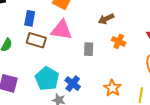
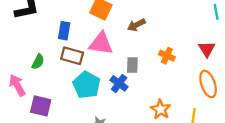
brown arrow: (106, 19) -> (136, 25), moved
cyan pentagon: (47, 79) -> (87, 85), moved
blue cross: (73, 84) -> (119, 83), moved

